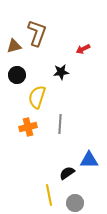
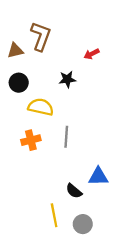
yellow semicircle: (37, 97) -> (41, 107), turned 85
black semicircle: (67, 173) -> (74, 191), turned -105

